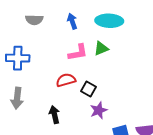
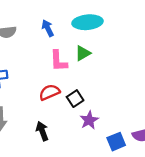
pink L-shape: (78, 53) -> (58, 61), turned 105
black square: (88, 89) -> (75, 99), turned 35

